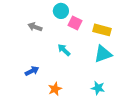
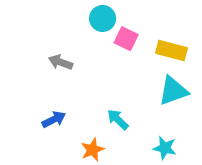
gray arrow: (35, 27) -> (61, 62), moved
cyan arrow: (64, 50) -> (118, 119), moved

